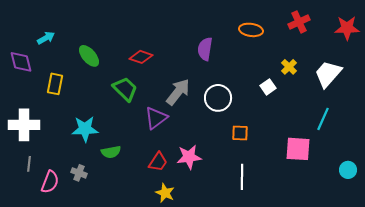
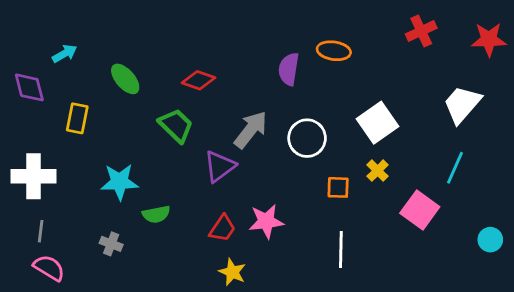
orange ellipse: (251, 30) -> (334, 51), moved
yellow cross: (289, 67) -> (378, 171), moved
white square: (268, 87) -> (378, 123), size x1.8
pink square: (298, 149) -> (420, 210), turned 32
pink semicircle: (50, 182) -> (49, 268), moved, turned -80

